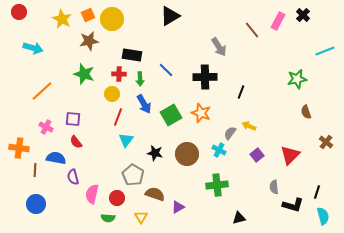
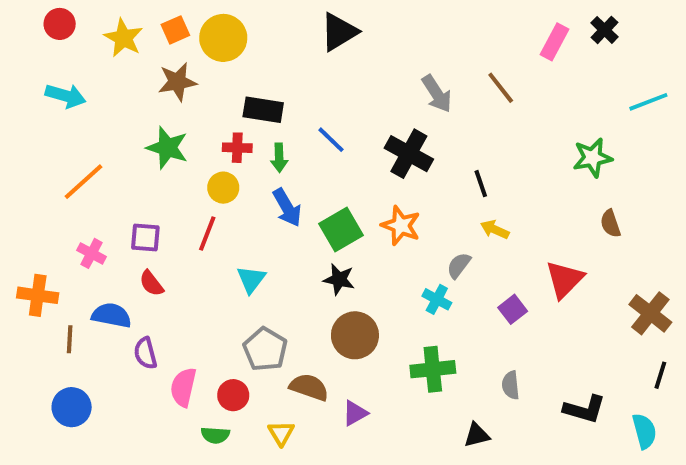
red circle: (19, 12) -> (60, 24), moved
brown line: (252, 30) -> (501, 88), moved
black cross: (205, 77) -> (409, 154), turned 30
black line: (241, 92) -> (481, 184), turned -40
red line: (118, 117) -> (207, 233), moved
yellow arrow: (249, 126) -> (495, 230), moved
brown cross: (326, 142) -> (650, 313), moved, size x1.5
black star: (155, 153) -> (339, 279), moved
brown circle: (187, 154) -> (355, 335), moved
red triangle: (290, 155) -> (565, 279), moved
gray semicircle: (274, 187) -> (511, 385), moved
black line: (317, 192) -> (660, 375), moved

